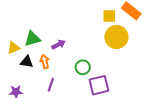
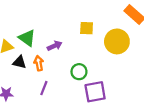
yellow square: (109, 16) -> (87, 28), moved
green triangle: (32, 39) -> (27, 38), turned 48

